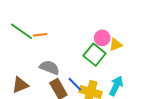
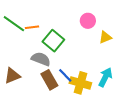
pink circle: (102, 38) -> (88, 21), moved
green square: (94, 55) -> (53, 41), moved

